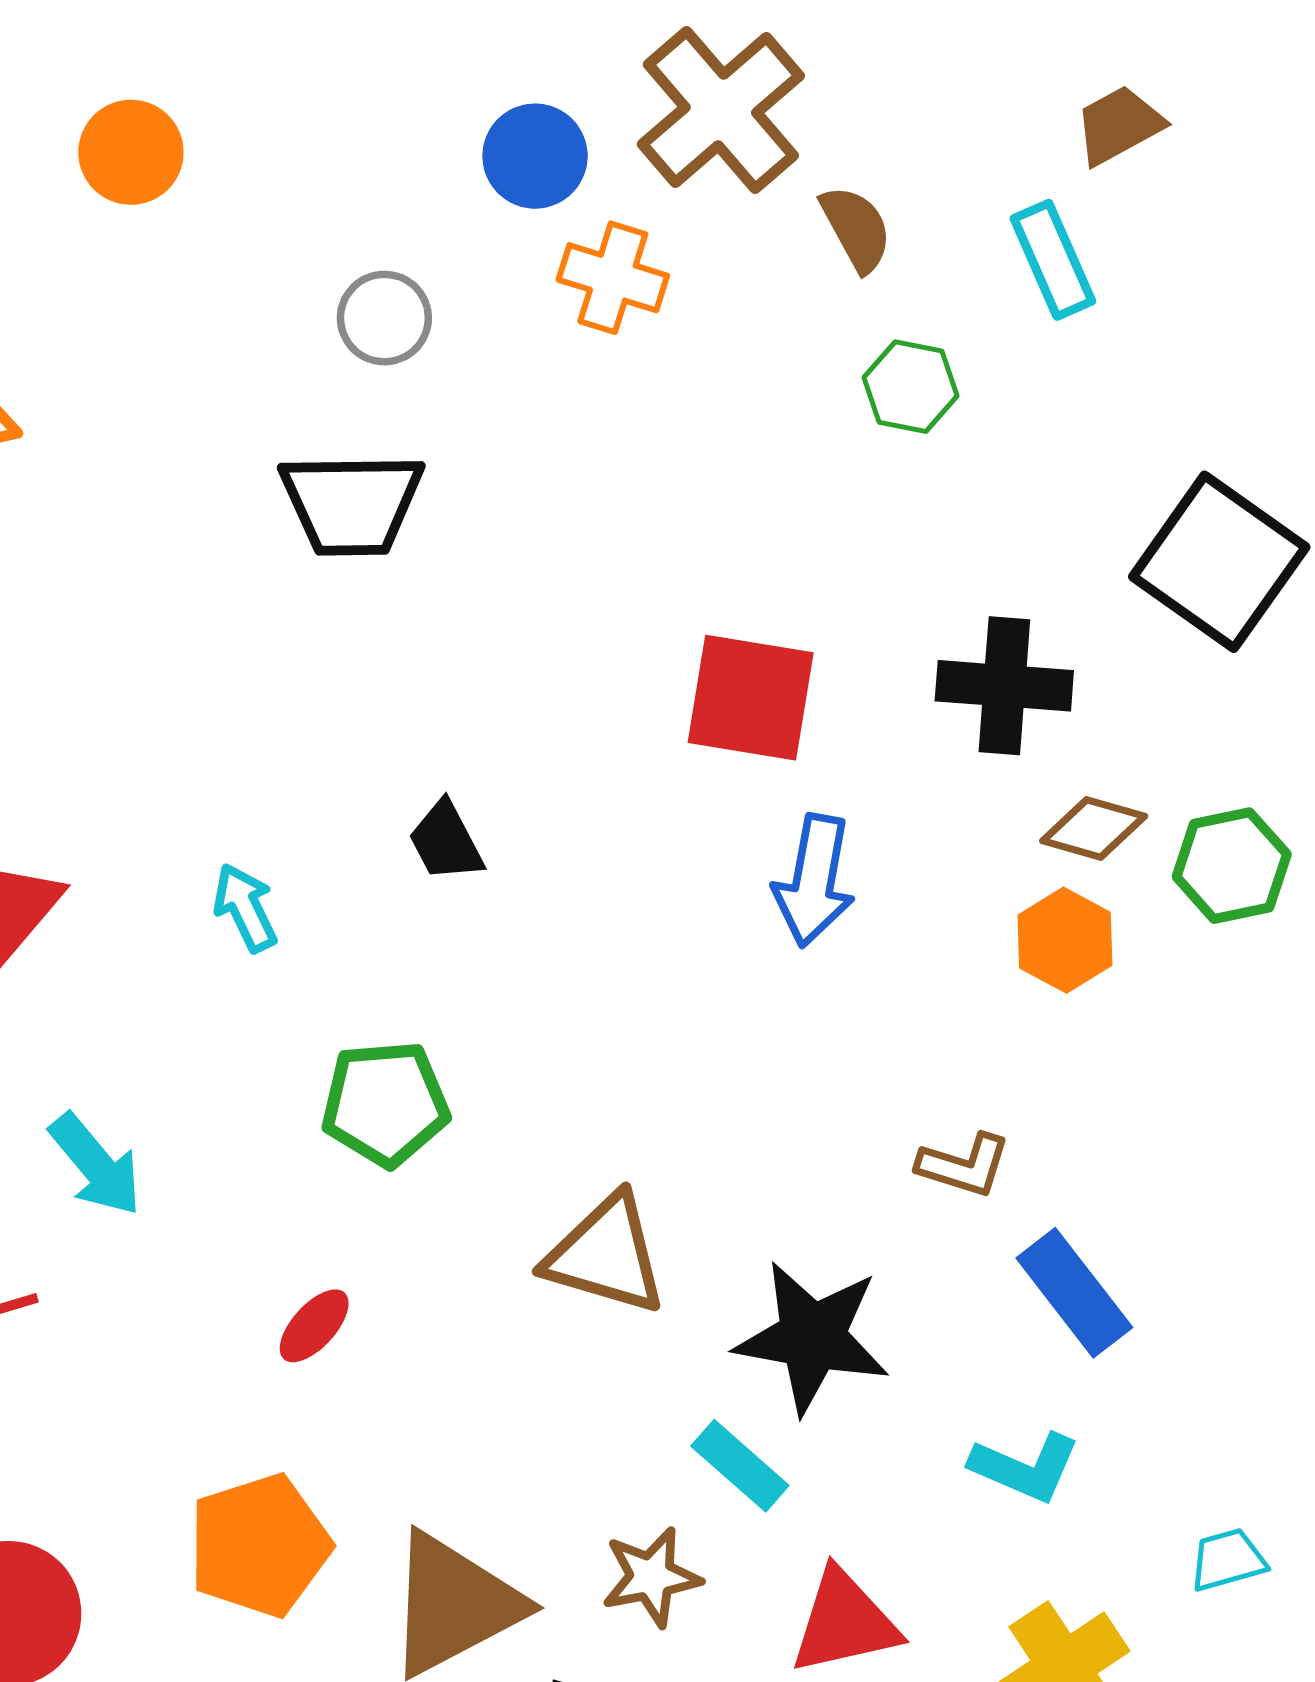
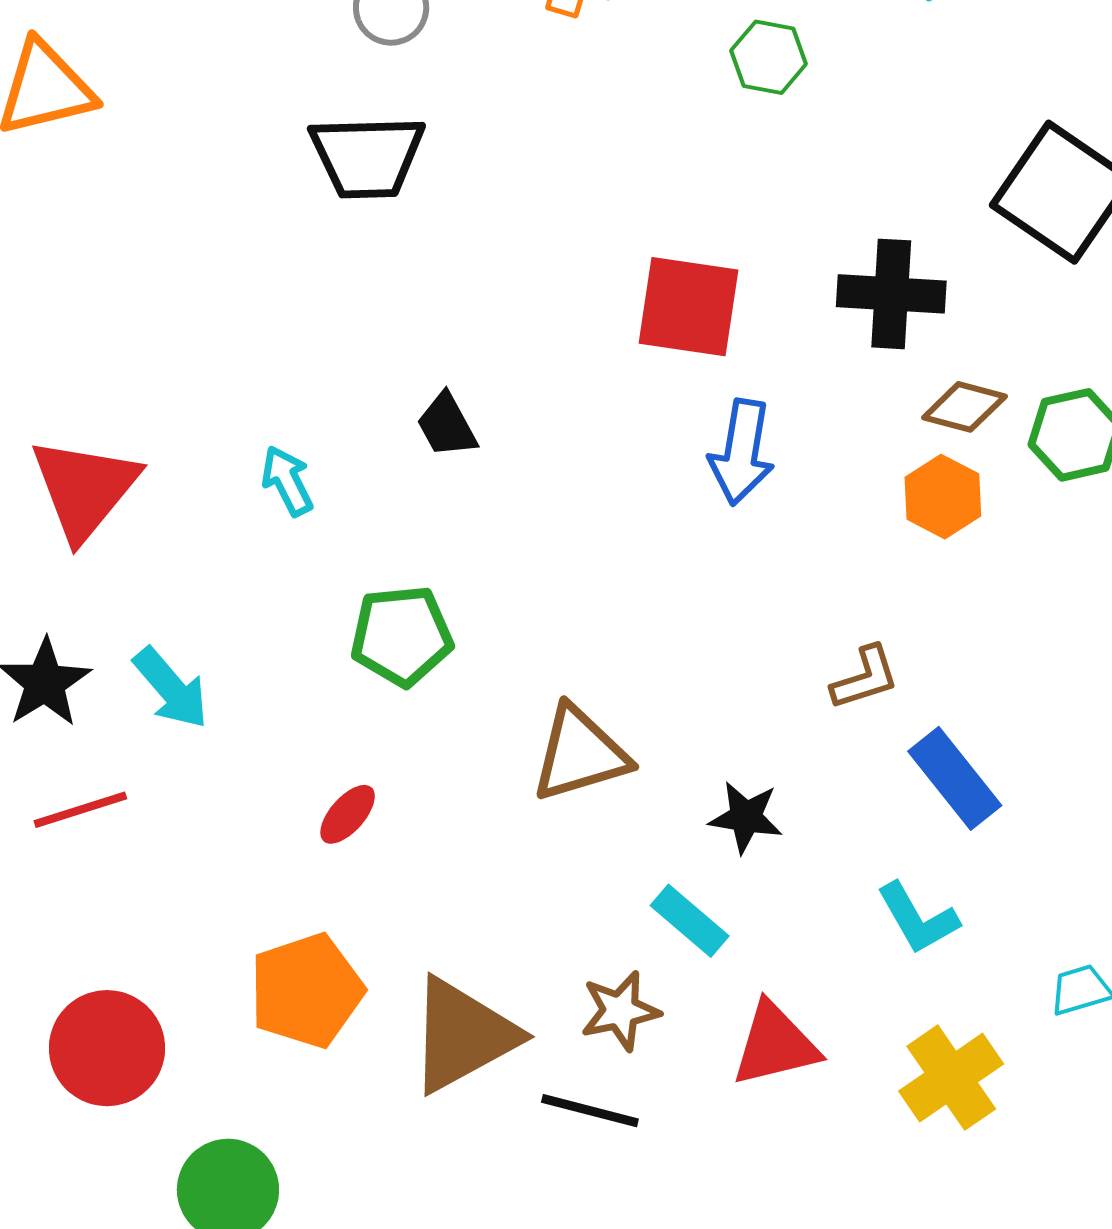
green hexagon: (911, 387) -> (769, 57), moved
brown L-shape: (964, 1165) -> (865, 678), turned -34
brown triangle: (606, 1255) -> (580, 754), turned -32
black star: (812, 1337) -> (746, 817), size x0.6
cyan L-shape: (1025, 1467) -> (918, 918), turned 38

